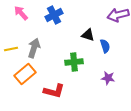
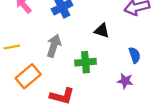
blue semicircle: (105, 46) -> (135, 55), moved
gray arrow: (34, 48) -> (54, 46), moved

